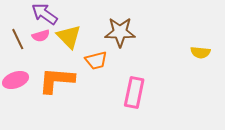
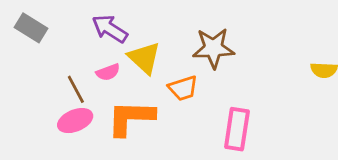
pink semicircle: (41, 36) -> (108, 72), moved
brown line: (18, 39) -> (76, 89), moved

